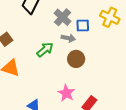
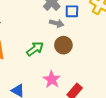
green arrow: (45, 50) -> (35, 49), moved

